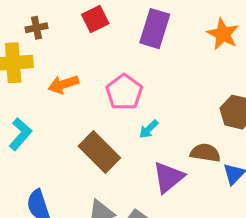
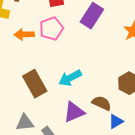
pink pentagon: (124, 92) -> (51, 29), moved
cyan arrow: (149, 129) -> (70, 78), size x1.6

